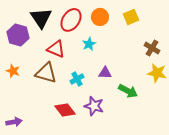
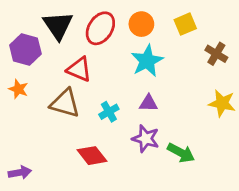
cyan star: (89, 44) -> (147, 61), moved, size x1.6
brown cross: (152, 48) -> (216, 54), moved
orange star: (13, 71) -> (18, 89), moved
green arrow: (128, 91) -> (181, 153), moved
purple star: (94, 106) -> (146, 139), moved

